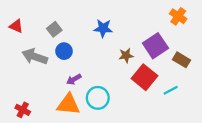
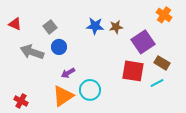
brown star: (126, 55) -> (116, 27), moved
brown rectangle: (181, 60) -> (162, 63), moved
red square: (145, 77) -> (133, 71), turned -30
orange triangle: (68, 104) -> (63, 96), turned -40

